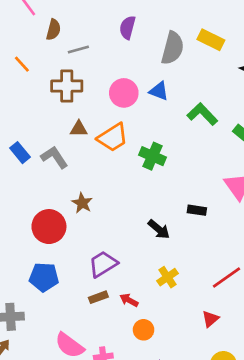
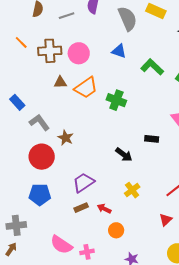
gray semicircle: (173, 48) -> (127, 19), turned -35
gray line: (78, 50) -> (67, 16), moved
orange line: (22, 64) -> (21, 42), moved
pink circle: (124, 93) -> (79, 53), moved
gray L-shape: (54, 157) -> (39, 122), moved

